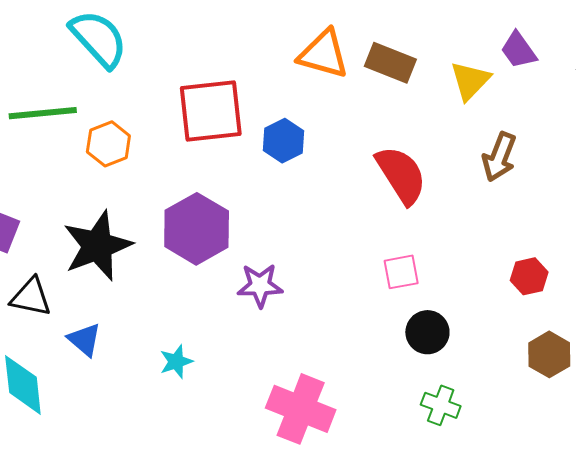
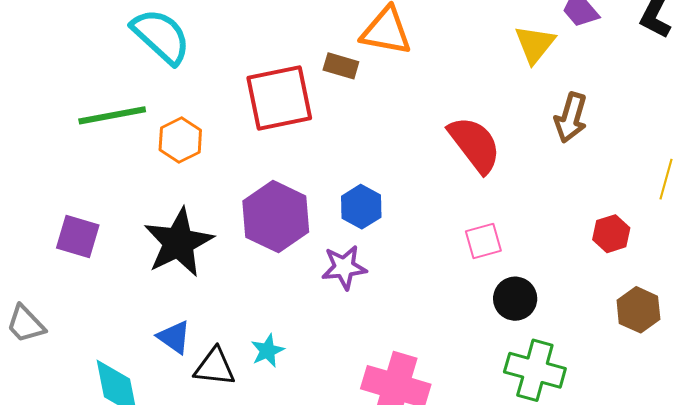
brown rectangle: (390, 63) -> (341, 66), moved, size x0.7
blue hexagon: (283, 141) -> (361, 207), moved
black triangle: (31, 297) -> (215, 367), moved
green cross: (441, 405) -> (535, 370), size x1.5

